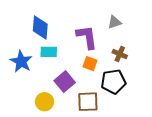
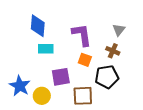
gray triangle: (114, 22) -> (119, 30), moved, turned -32
blue star: (21, 61) -> (20, 86), moved
purple square: (65, 82) -> (61, 77), turned 30

